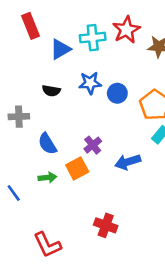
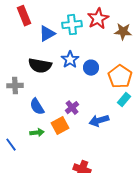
blue star: (90, 83) -> (70, 60), turned -30
black semicircle: (51, 91) -> (40, 66), size x1.6

